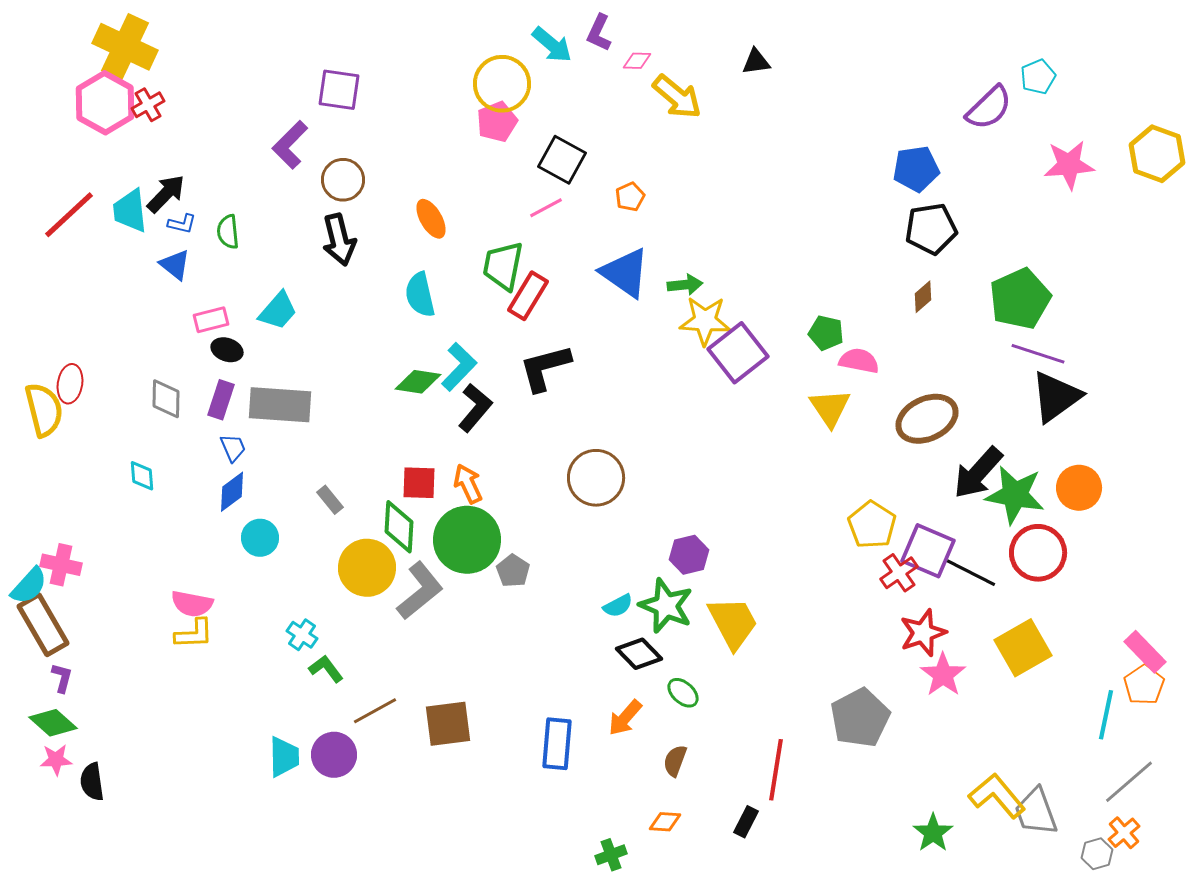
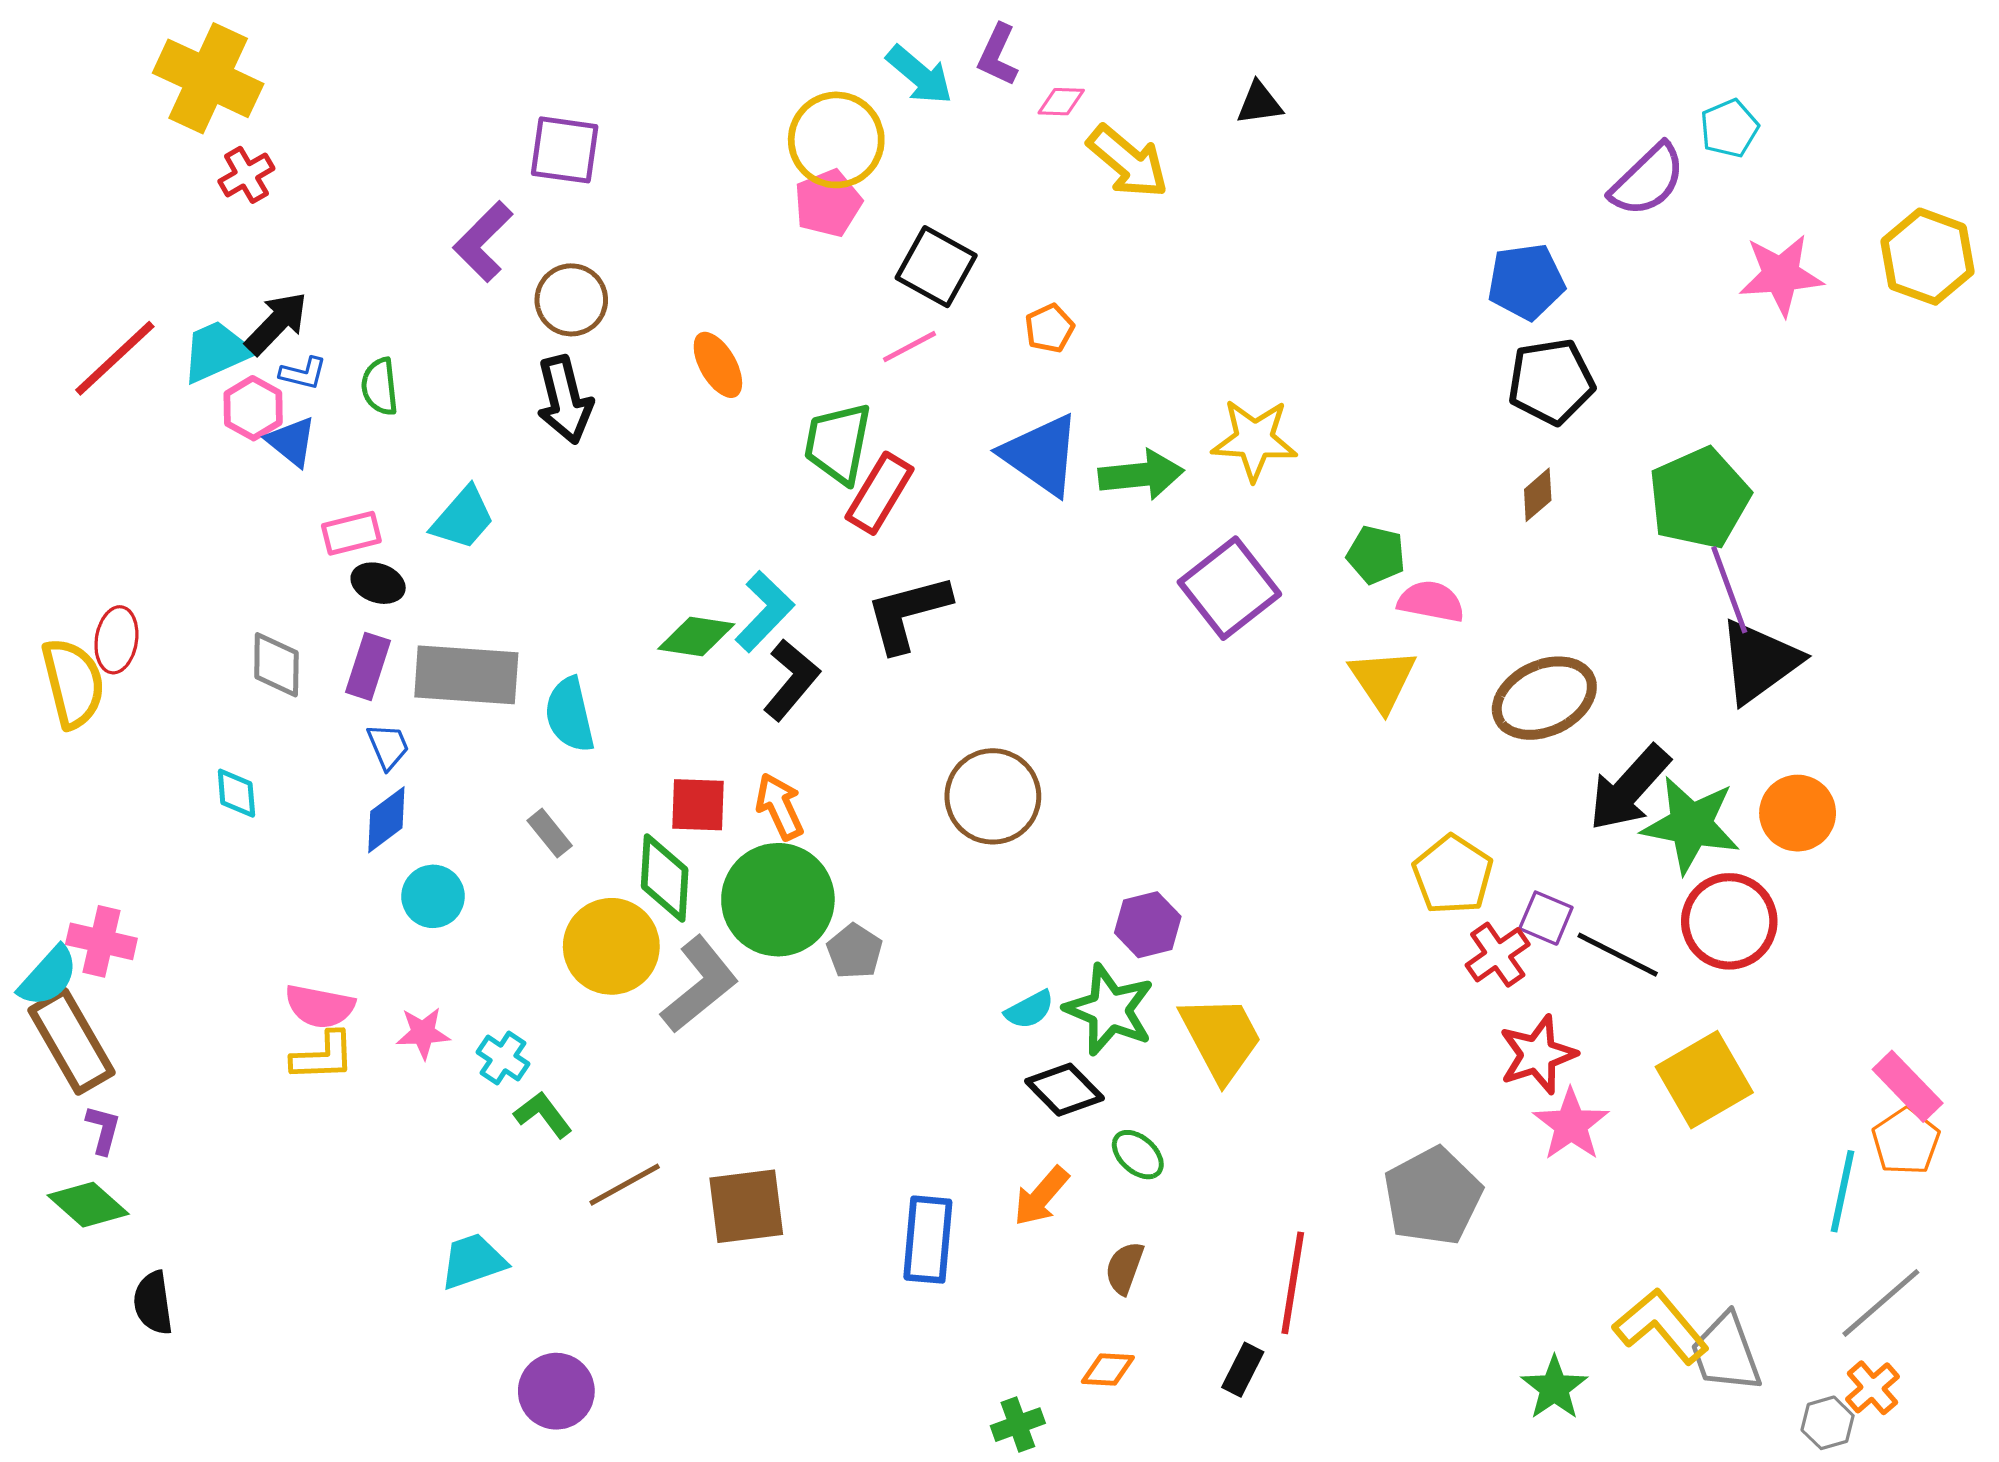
pink hexagon: (105, 103) -> (253, 408), moved, size x0.6
cyan trapezoid: (130, 211) -> (216, 352), turned 72
green arrow: (685, 285) -> (1141, 475), size x1.4
cyan semicircle: (420, 295) -> (570, 715), moved
yellow star: (705, 321) -> (1254, 440), moved
purple line: (1038, 354) -> (1729, 590), turned 52
purple square: (928, 551) -> (1546, 918), size x0.6
purple circle: (334, 755) -> (556, 1391), moved
cyan trapezoid: (284, 757) -> (473, 1261), turned -108
pink star: (56, 760) -> (423, 1033), moved

